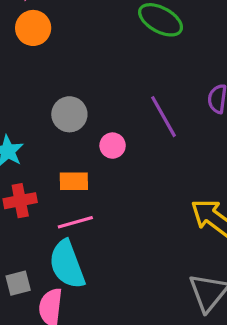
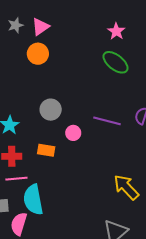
purple line: (164, 117) -> (107, 121), turned -56
pink line: (75, 222) -> (16, 179), moved

